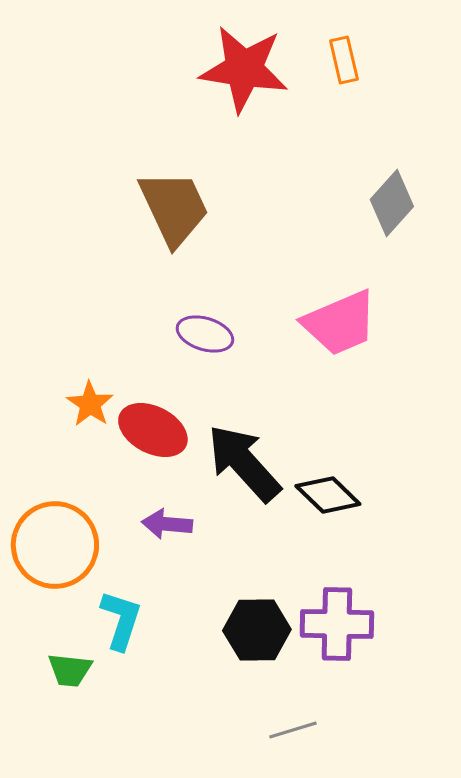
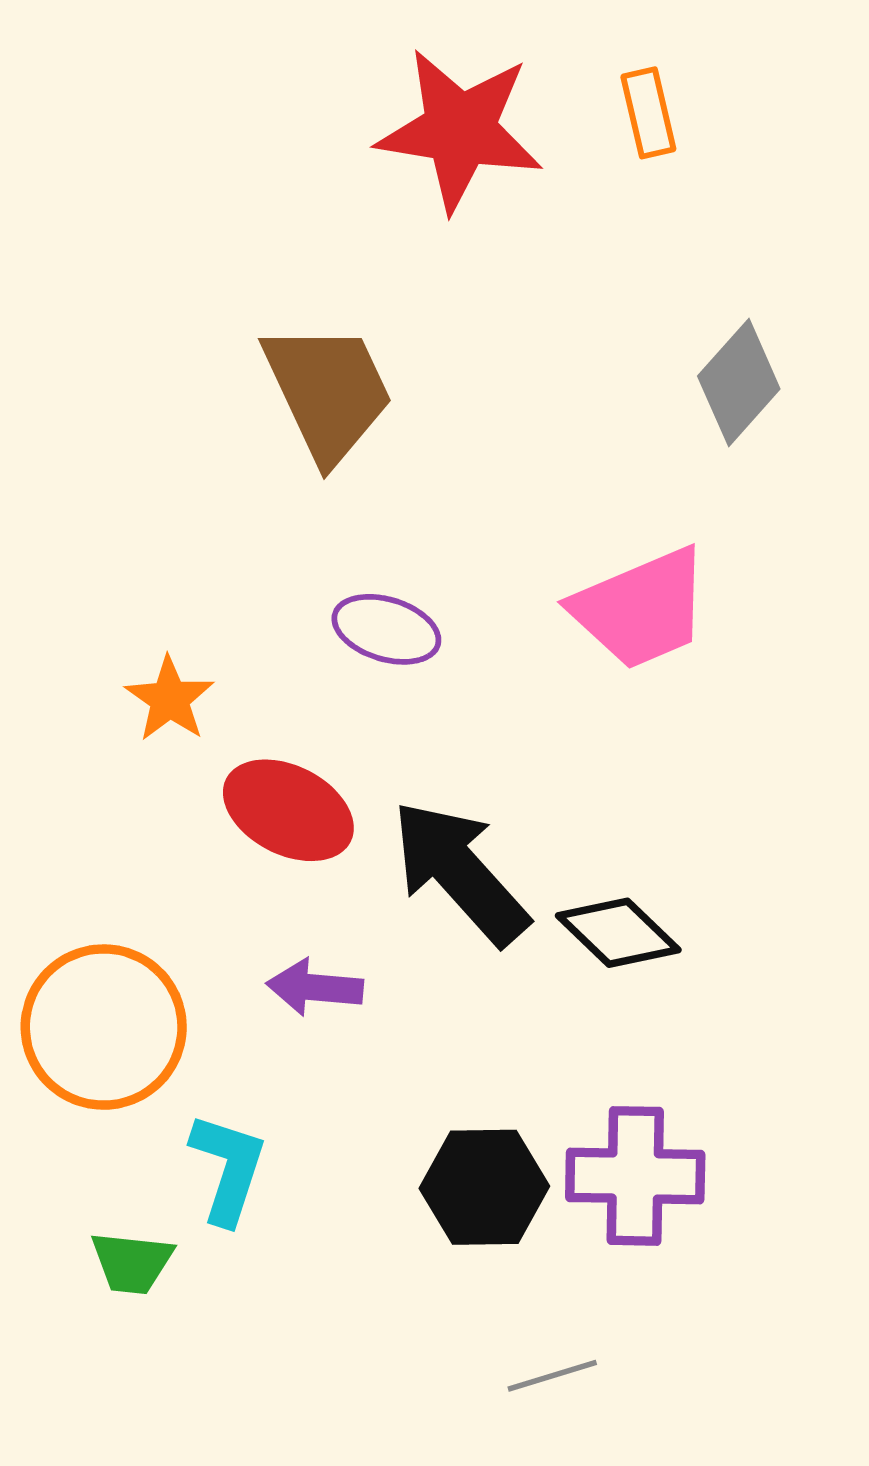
orange star: (90, 404) -> (170, 699), moved

